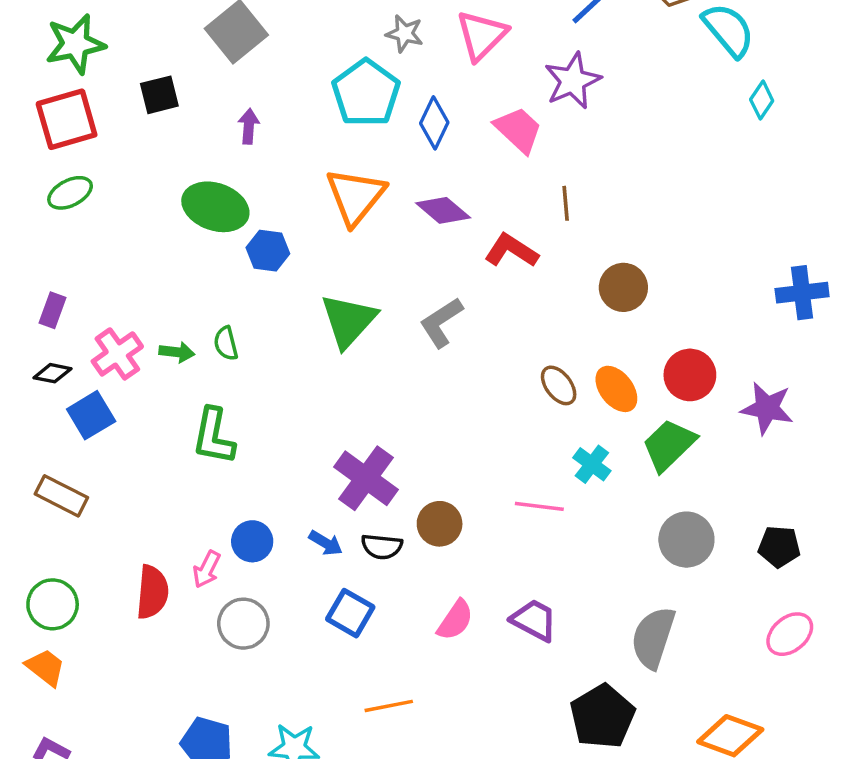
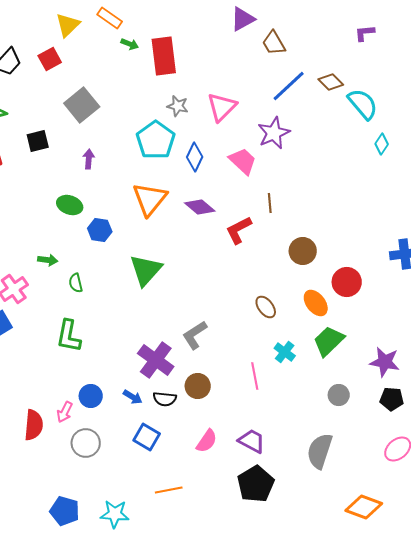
green ellipse: (215, 207) -> (70, 205), size x0.7
red L-shape: (511, 251) -> (239, 230), turned -60
gray L-shape: (441, 322) -> (195, 335), moved
green arrow: (177, 352) -> (48, 260), moved
red circle: (690, 375) -> (347, 282), moved
orange ellipse: (616, 389) -> (316, 303), moved
purple star: (767, 408) -> (385, 362), moved
pink line: (539, 506) -> (255, 376), turned 72
gray circle: (686, 540) -> (339, 395), size x0.7
black pentagon: (602, 716) -> (256, 484), moved

